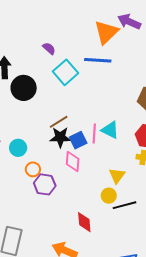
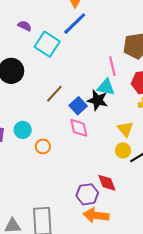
blue line: (98, 60) -> (75, 24), turned -32
pink line: (94, 134) -> (112, 66), moved
black star: (60, 137) -> (98, 100), moved, turned 30
purple hexagon: (45, 184) -> (87, 194), moved

